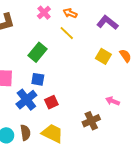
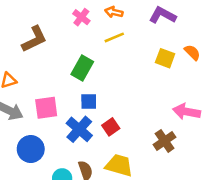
yellow line: (67, 33) -> (114, 37), turned -56
pink arrow: (113, 101) -> (187, 112), size x1.5

